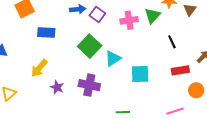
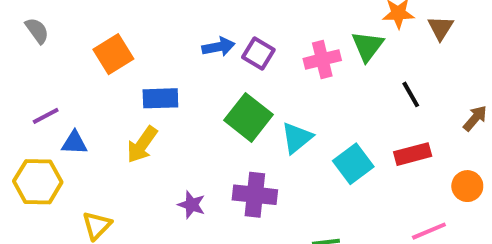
yellow arrow: (39, 68) -> (142, 145), moved
red rectangle: (180, 70) -> (413, 154), moved
cyan square: (140, 74) -> (353, 164), turned -30

